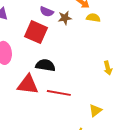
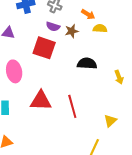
black semicircle: (45, 65) -> (87, 63), moved
red line: (59, 93) -> (72, 106), turned 70

